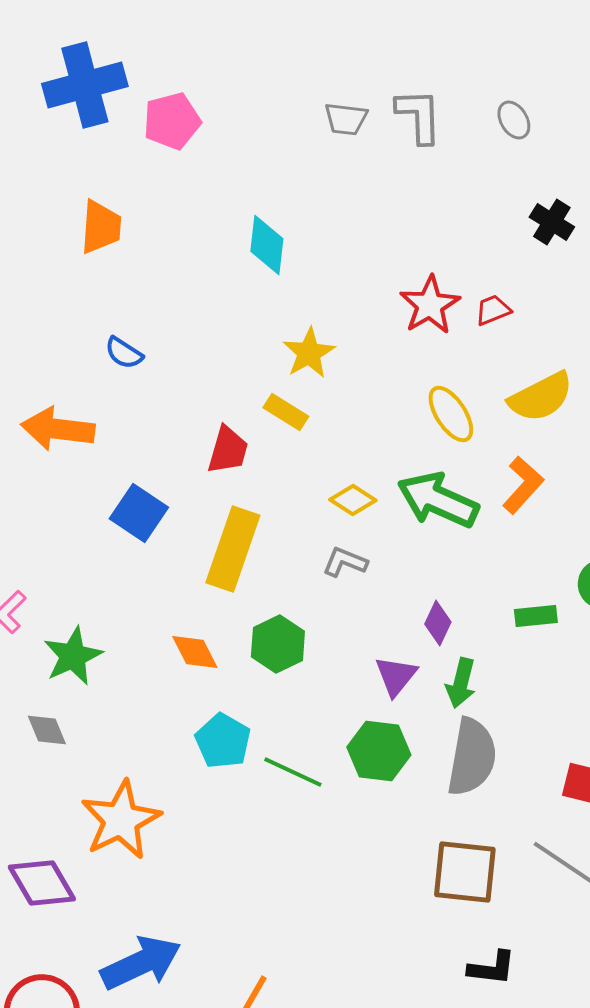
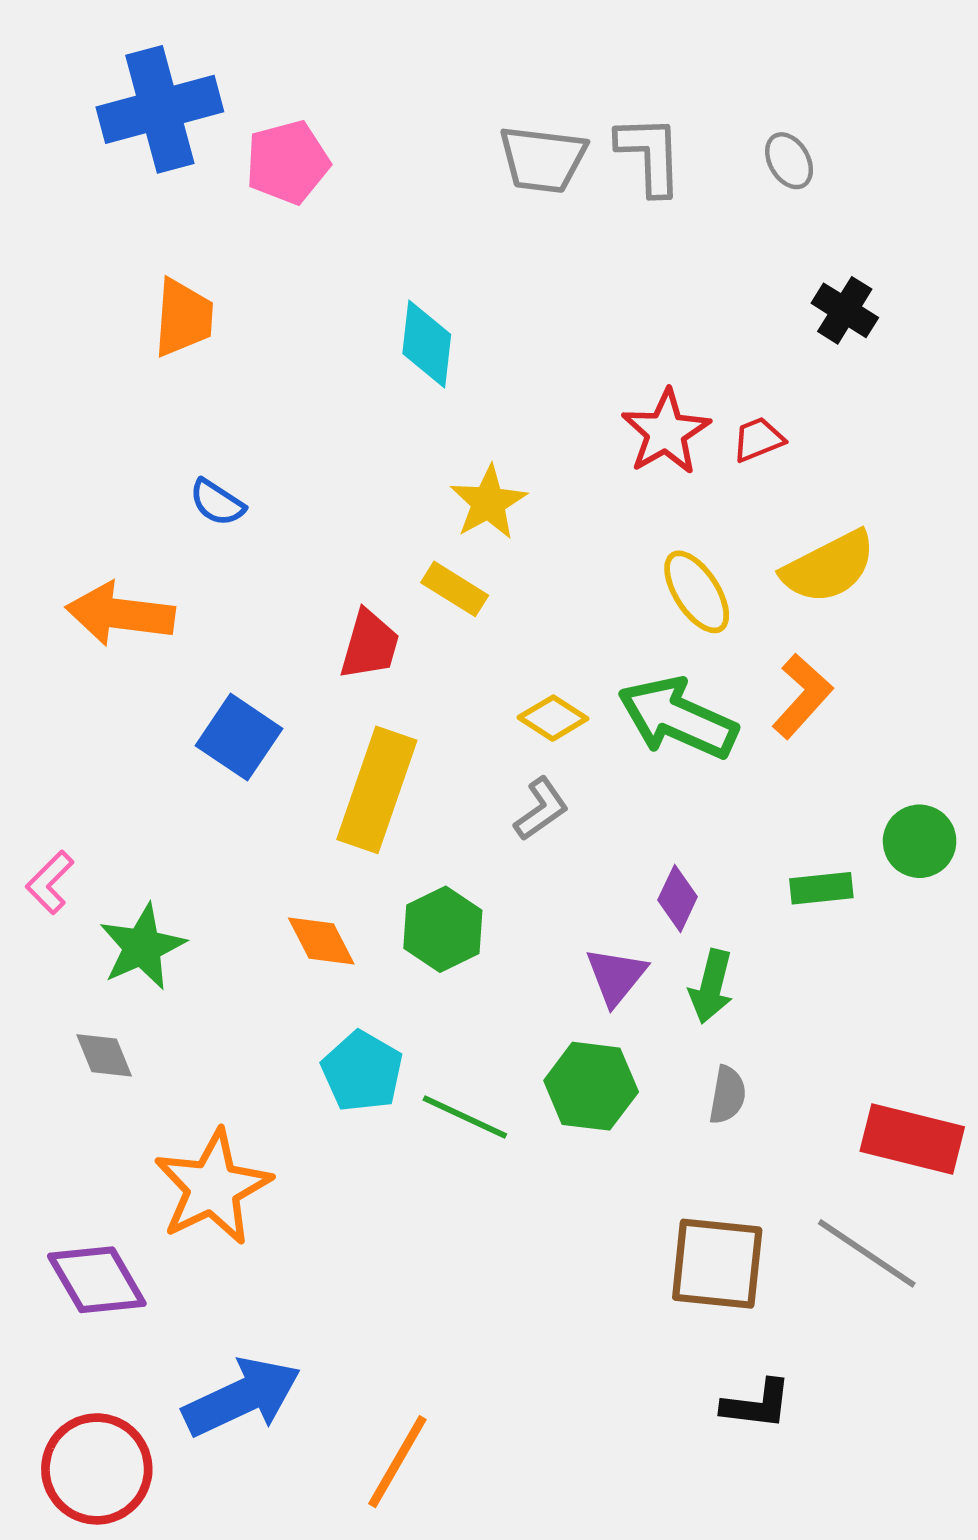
gray trapezoid: (346, 119) -> (543, 159), size x1.4
gray L-shape: (345, 562) -> (541, 809), turned 123
gray semicircle: (472, 757) -> (727, 1095), size x0.5

